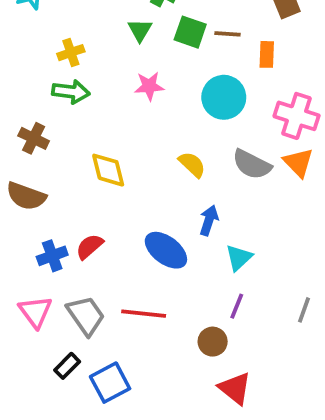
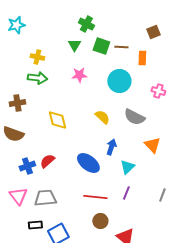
yellow cross: (71, 53) -> (37, 57), turned 32
pink cross: (297, 116) -> (158, 91), size x0.6
brown cross: (34, 138) -> (17, 103), turned -35
orange triangle: (298, 163) -> (152, 145), moved
red line: (144, 314) -> (95, 197), moved
gray trapezoid: (86, 315) -> (45, 198), turned -60
brown circle: (213, 342) -> (100, 221), moved
black rectangle: (67, 366) -> (35, 225), turned 40

